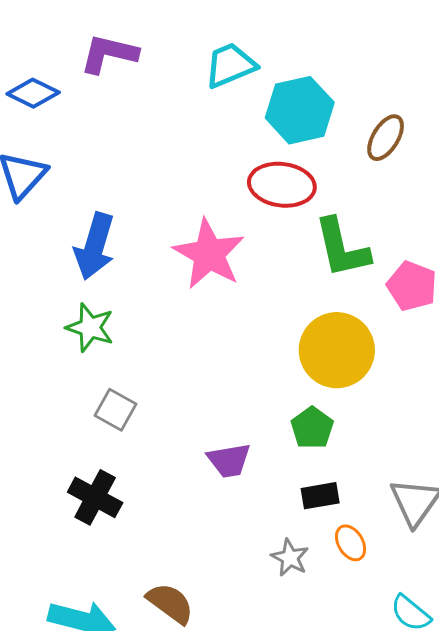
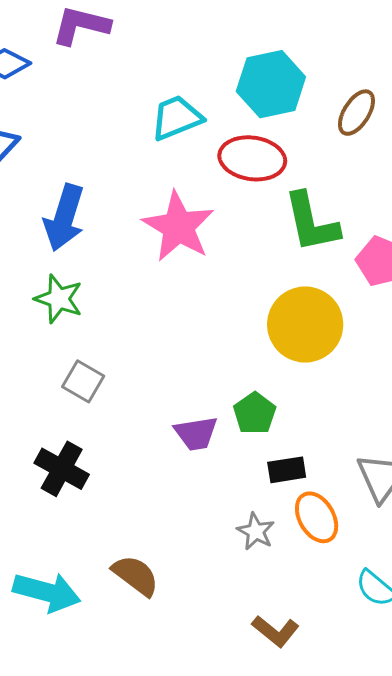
cyan trapezoid: (230, 65) -> (177, 118), moved
green pentagon: (312, 428) -> (255, 413), moved
orange ellipse: (351, 543) -> (317, 517), size x1.4

